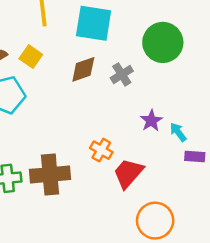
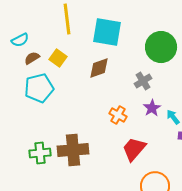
gray cross: (122, 74) -> (143, 81), moved
orange cross: (101, 150) -> (118, 115), moved

